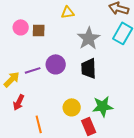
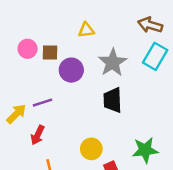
purple circle: (56, 64) -> (71, 70), moved
red arrow: (19, 102) -> (38, 135), moved
green star: (103, 106) -> (145, 150), moved

